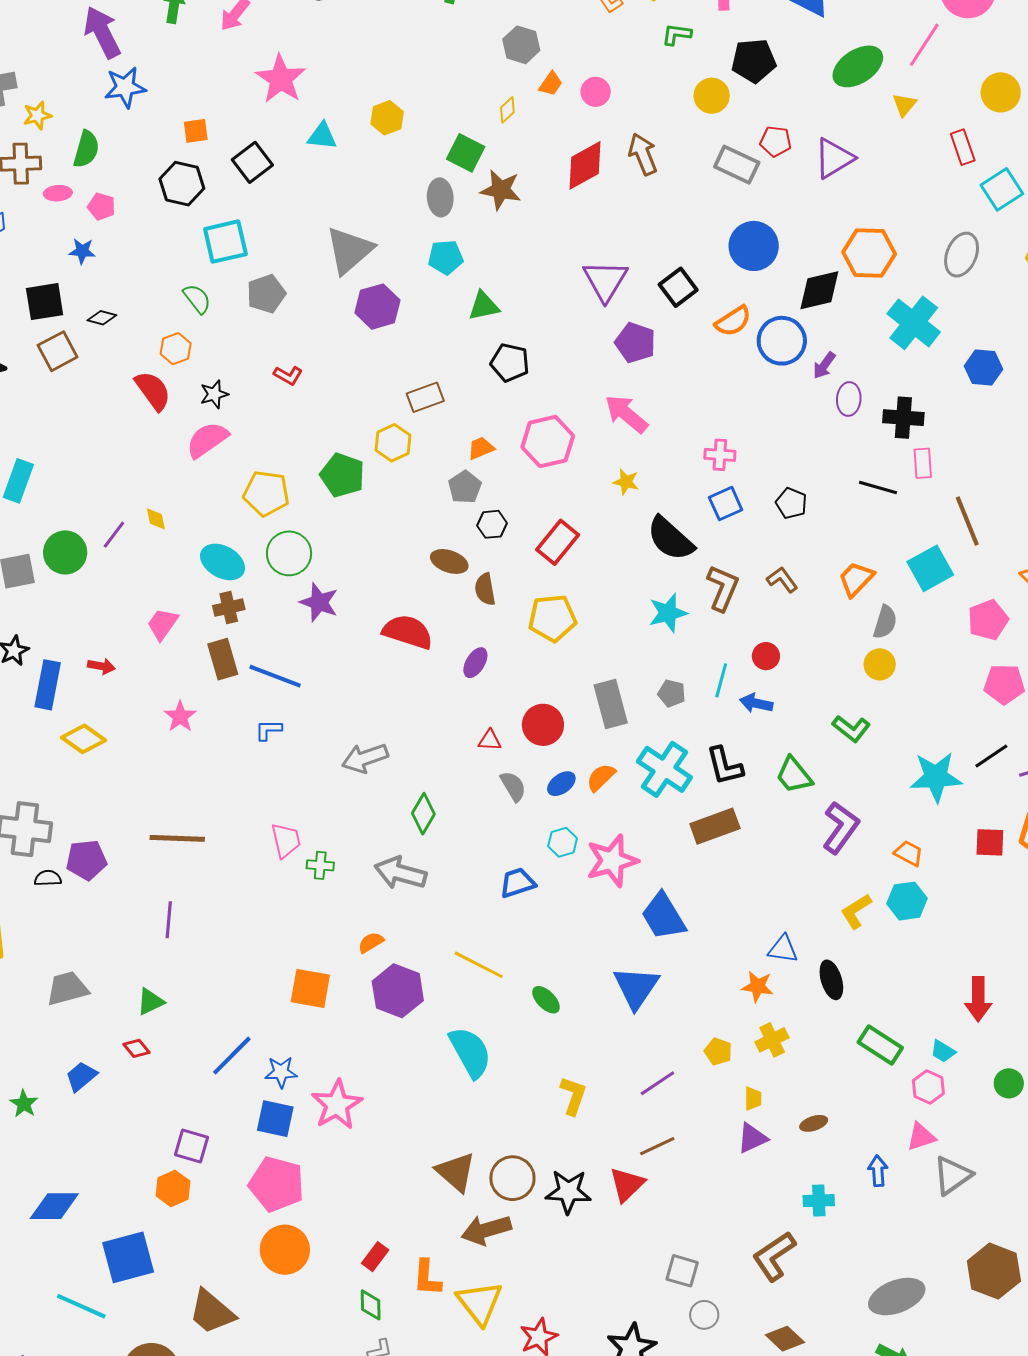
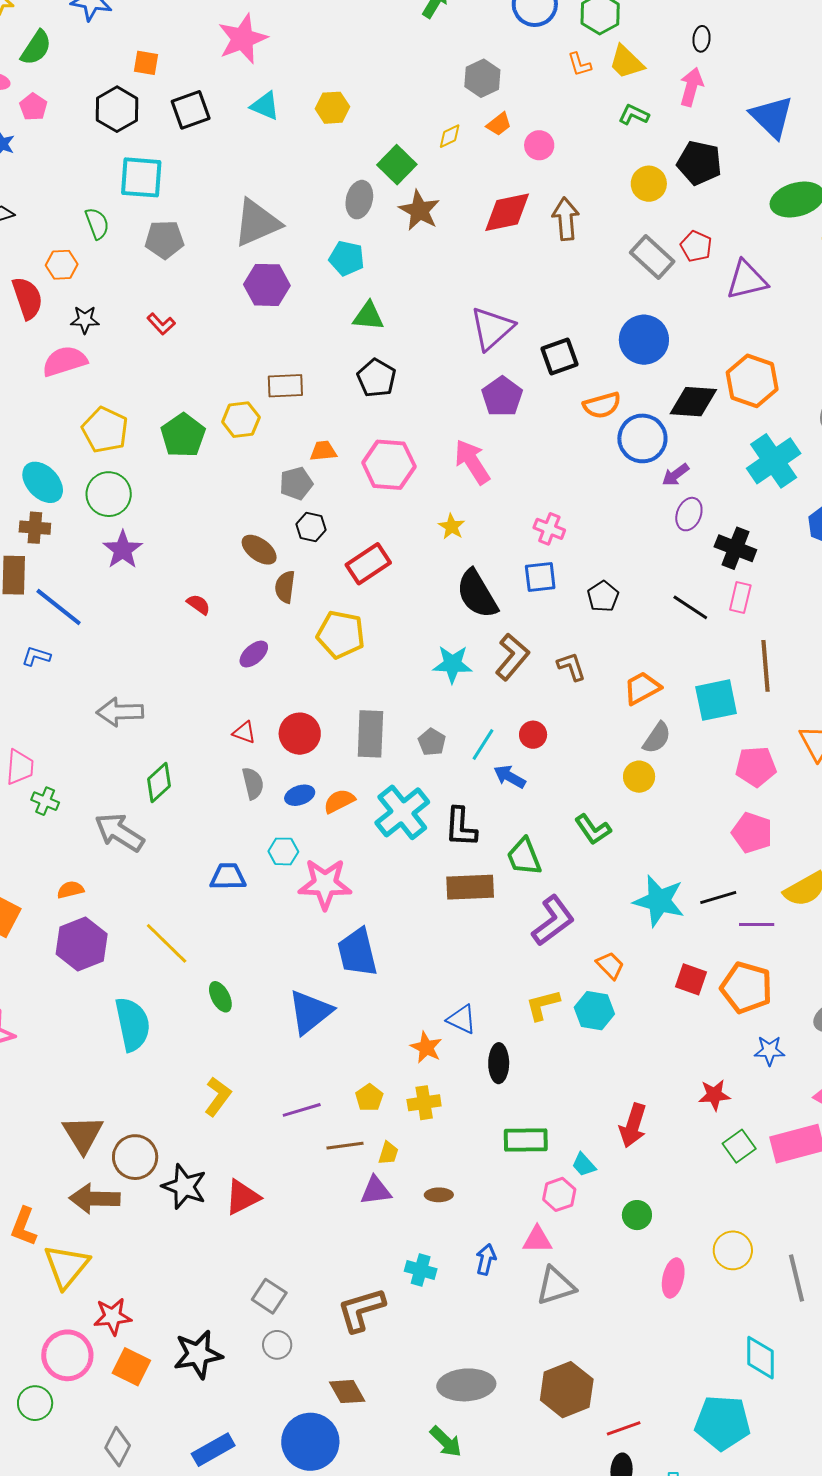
red semicircle: (408, 632) -> (198, 604), size x0.5
brown rectangle: (715, 826) -> (470, 887), moved
green rectangle: (880, 1045) -> (526, 1140), turned -51
brown line: (657, 1146) -> (345, 1146), moved

